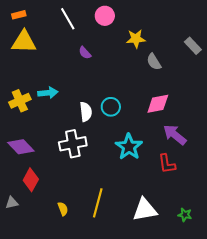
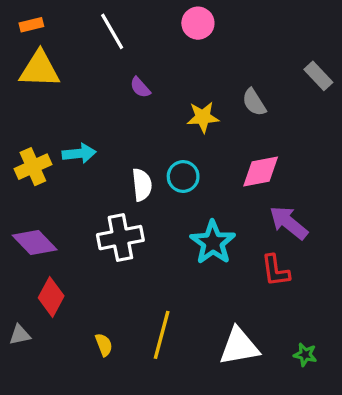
pink circle: (105, 16) -> (198, 23), moved
yellow star: (136, 39) -> (203, 117), moved

